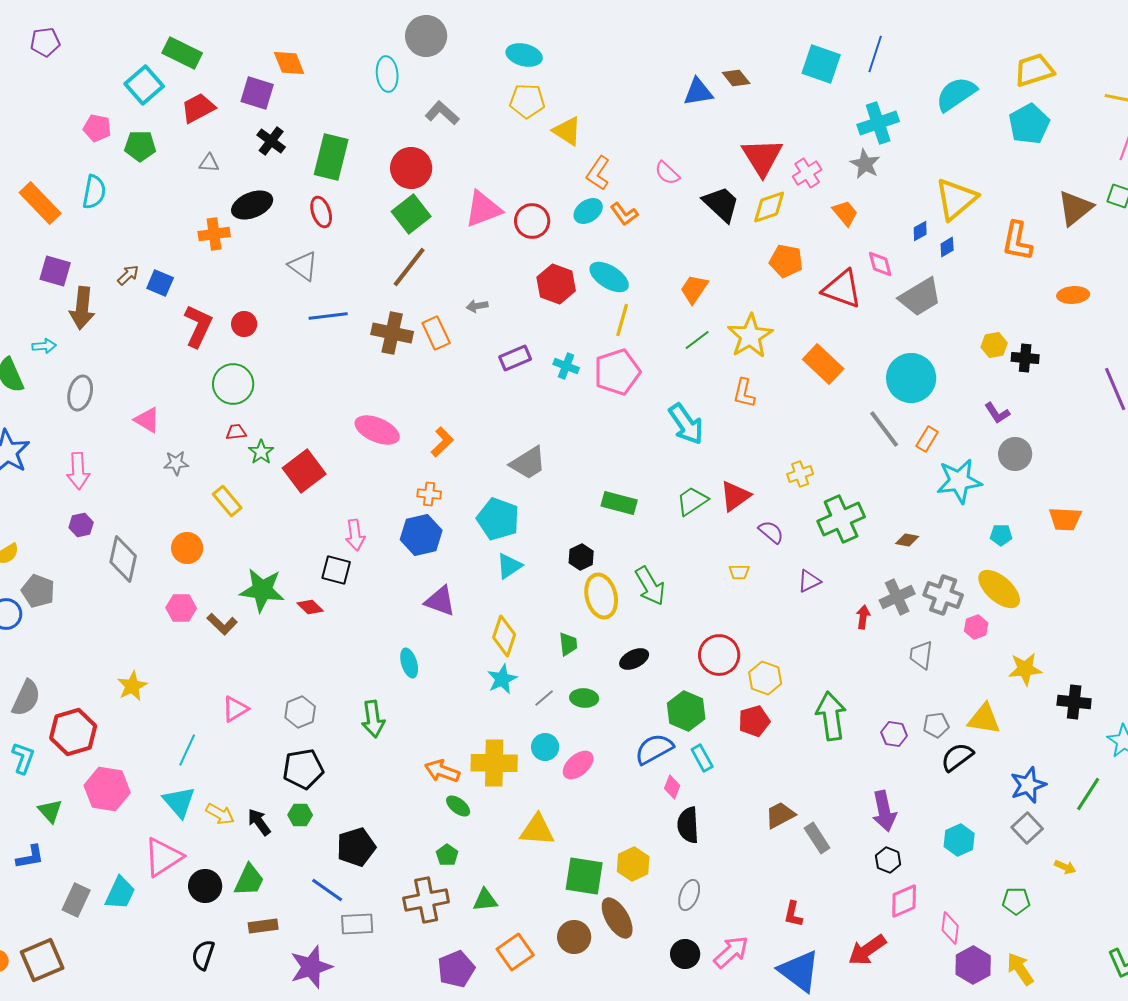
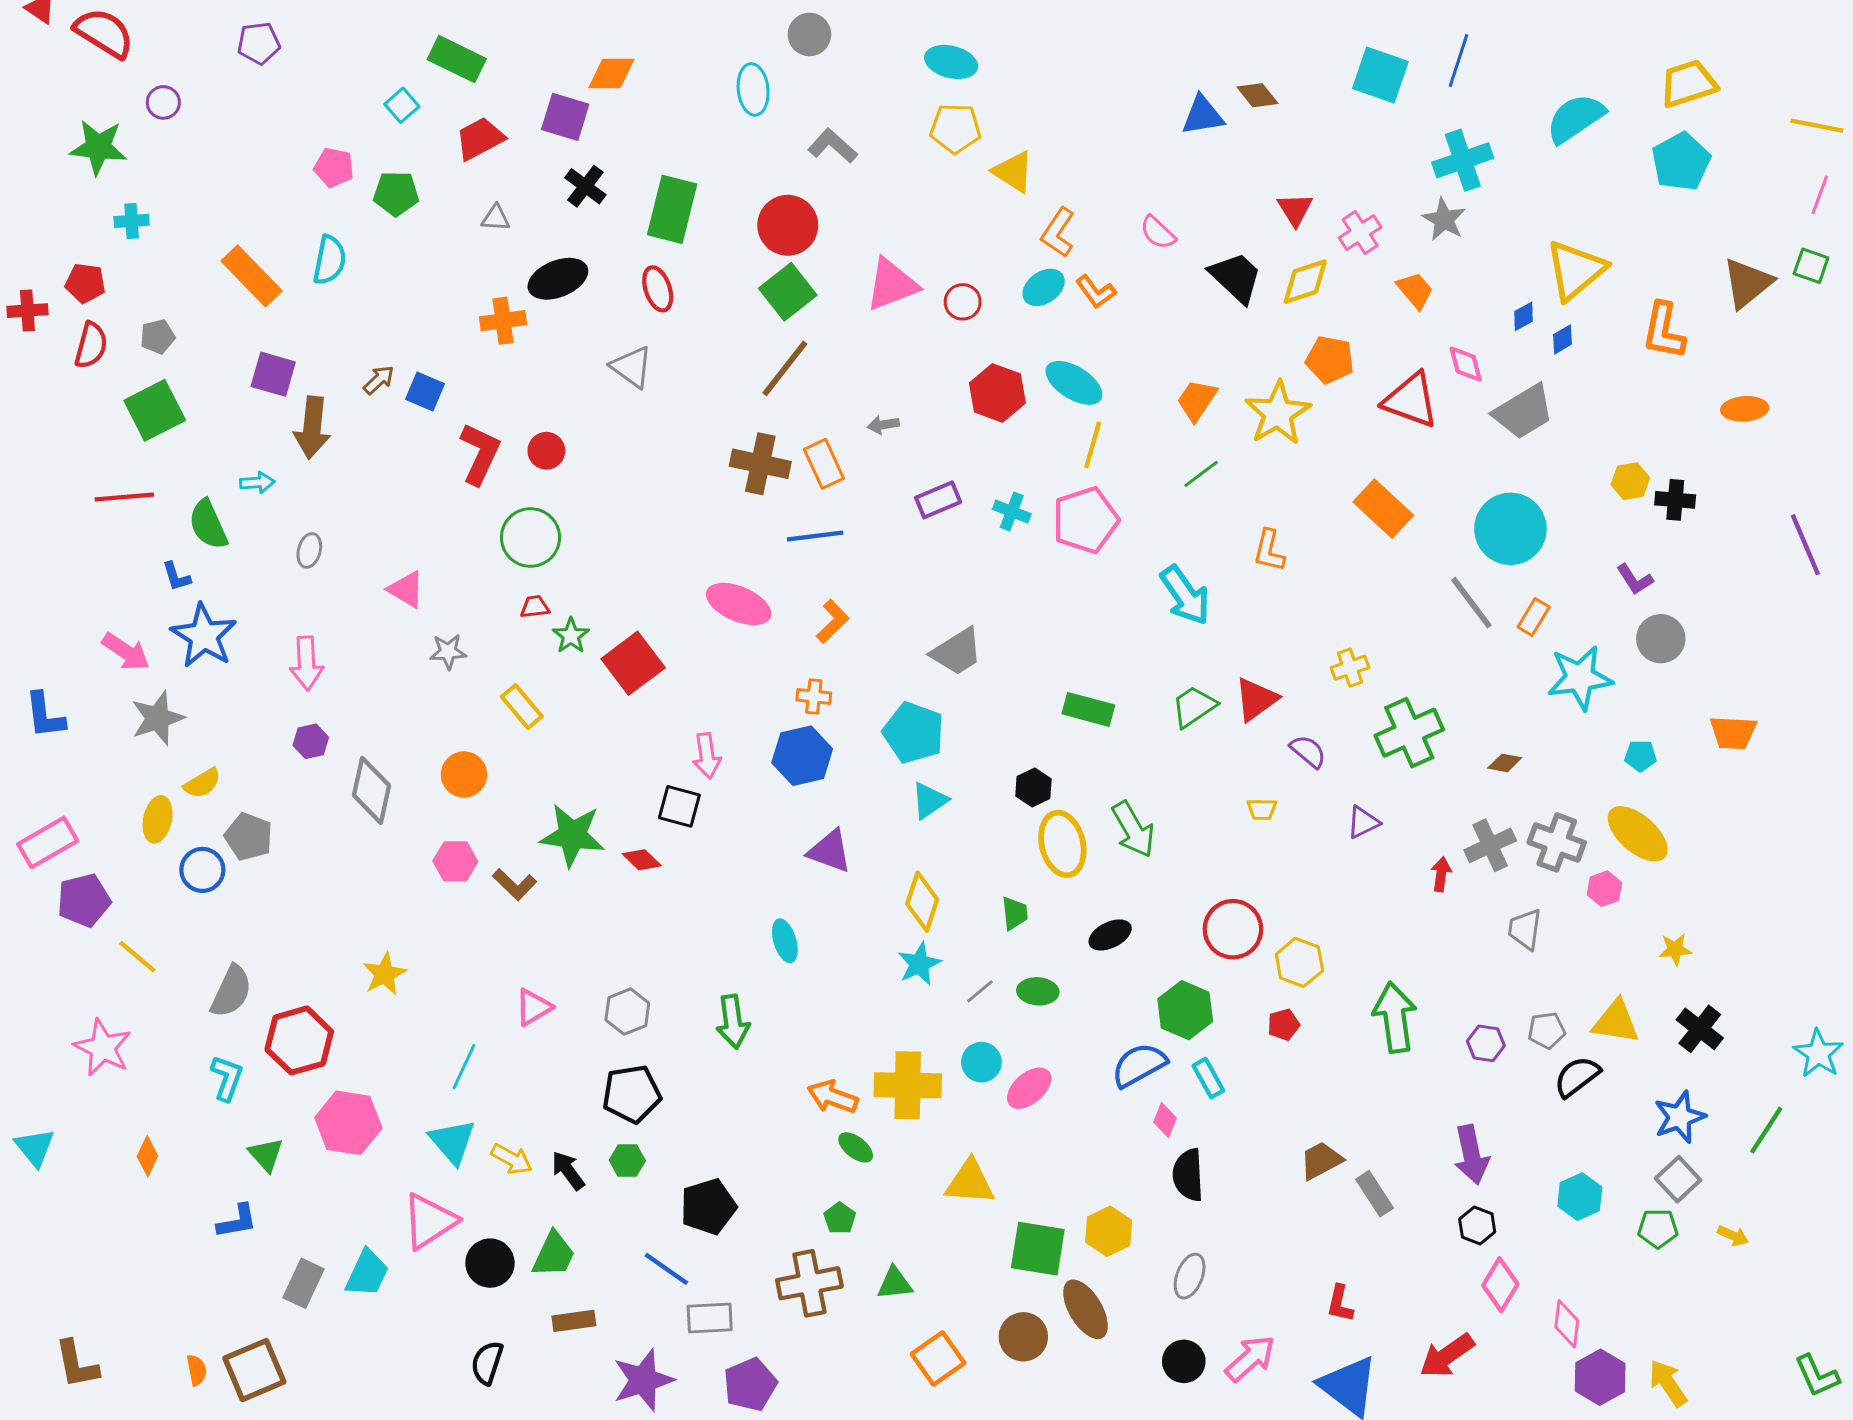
gray circle: (426, 36) -> (809, 34), size x0.7
orange diamond: (289, 63) -> (611, 74), turned -68
cyan square: (144, 85) -> (402, 105), size x0.6
red triangle: (762, 157) -> (1295, 209), size x0.6
red circle: (532, 221) -> (963, 302), size x0.7
blue line: (328, 316) -> (815, 536), moved
yellow star: (750, 336) -> (1278, 413), moved
gray ellipse: (80, 393) -> (309, 550), size x0.7
yellow star: (1025, 669) -> (1675, 949), size x0.7
black cross: (1074, 702) -> (1700, 1029), moved, turned 32
red pentagon: (754, 721) -> (1284, 1025), size x0.7
pink diamond: (904, 901) -> (1500, 1285), turned -36
green pentagon: (1016, 901) -> (1658, 1228), moved
purple pentagon: (456, 969) -> (750, 1384), moved

